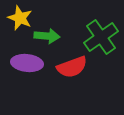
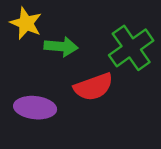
purple ellipse: (27, 63) -> (35, 108), moved

